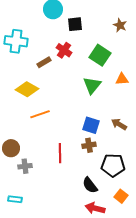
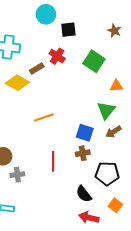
green triangle: (92, 85) -> (106, 110), moved
yellow diamond: (27, 89) -> (17, 83), moved
orange line: (40, 114) -> (44, 117), moved
brown arrow: (119, 124) -> (113, 132), turned -63

